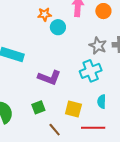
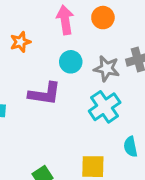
cyan circle: (58, 27) -> (71, 62), moved
purple L-shape: (49, 78) -> (45, 94), moved

